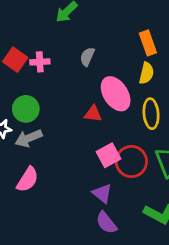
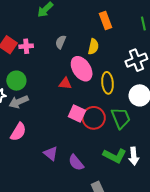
orange rectangle: (148, 43) -> (106, 20), moved
yellow semicircle: (146, 73) -> (93, 47), moved
pink square: (108, 155) -> (77, 114), turned -36
purple triangle: (102, 193) -> (51, 154), moved

